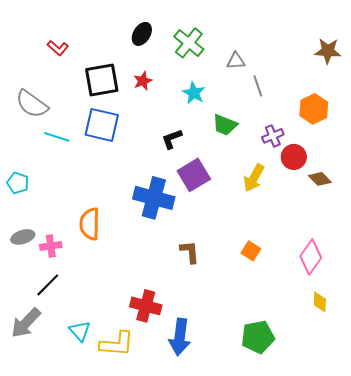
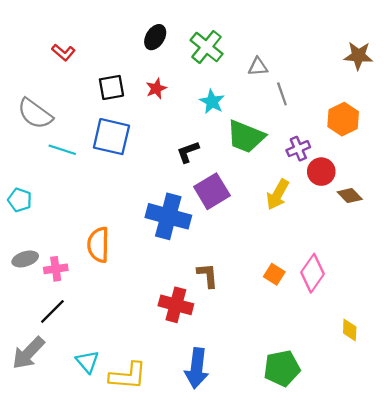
black square: (102, 80) -> (111, 87), size x0.7
green trapezoid: (225, 125) -> (246, 137), size x1.4
pink diamond: (311, 257) -> (313, 273), moved
red cross: (146, 306) -> (176, 305), moved

